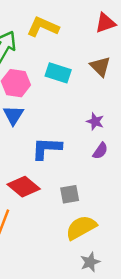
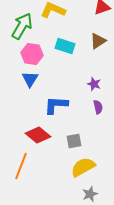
brown triangle: (100, 66) -> (98, 41), turned 42
purple semicircle: (100, 151) -> (98, 107), turned -48

